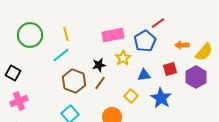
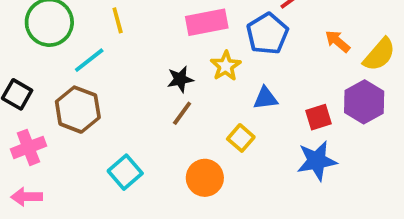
orange arrow: (182, 45) -> (338, 41), turned 40
cyan line: (61, 55) -> (89, 60), moved
red square: (170, 69) -> (319, 117), moved
brown hexagon: (74, 81) -> (78, 110), moved
blue star: (161, 98) -> (317, 161), moved, turned 30

